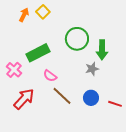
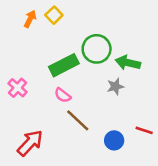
green arrow: (102, 50) -> (128, 63), turned 102
green rectangle: (38, 53) -> (64, 65), moved
blue circle: (91, 98) -> (114, 140), moved
red arrow: (24, 99) -> (30, 143), moved

